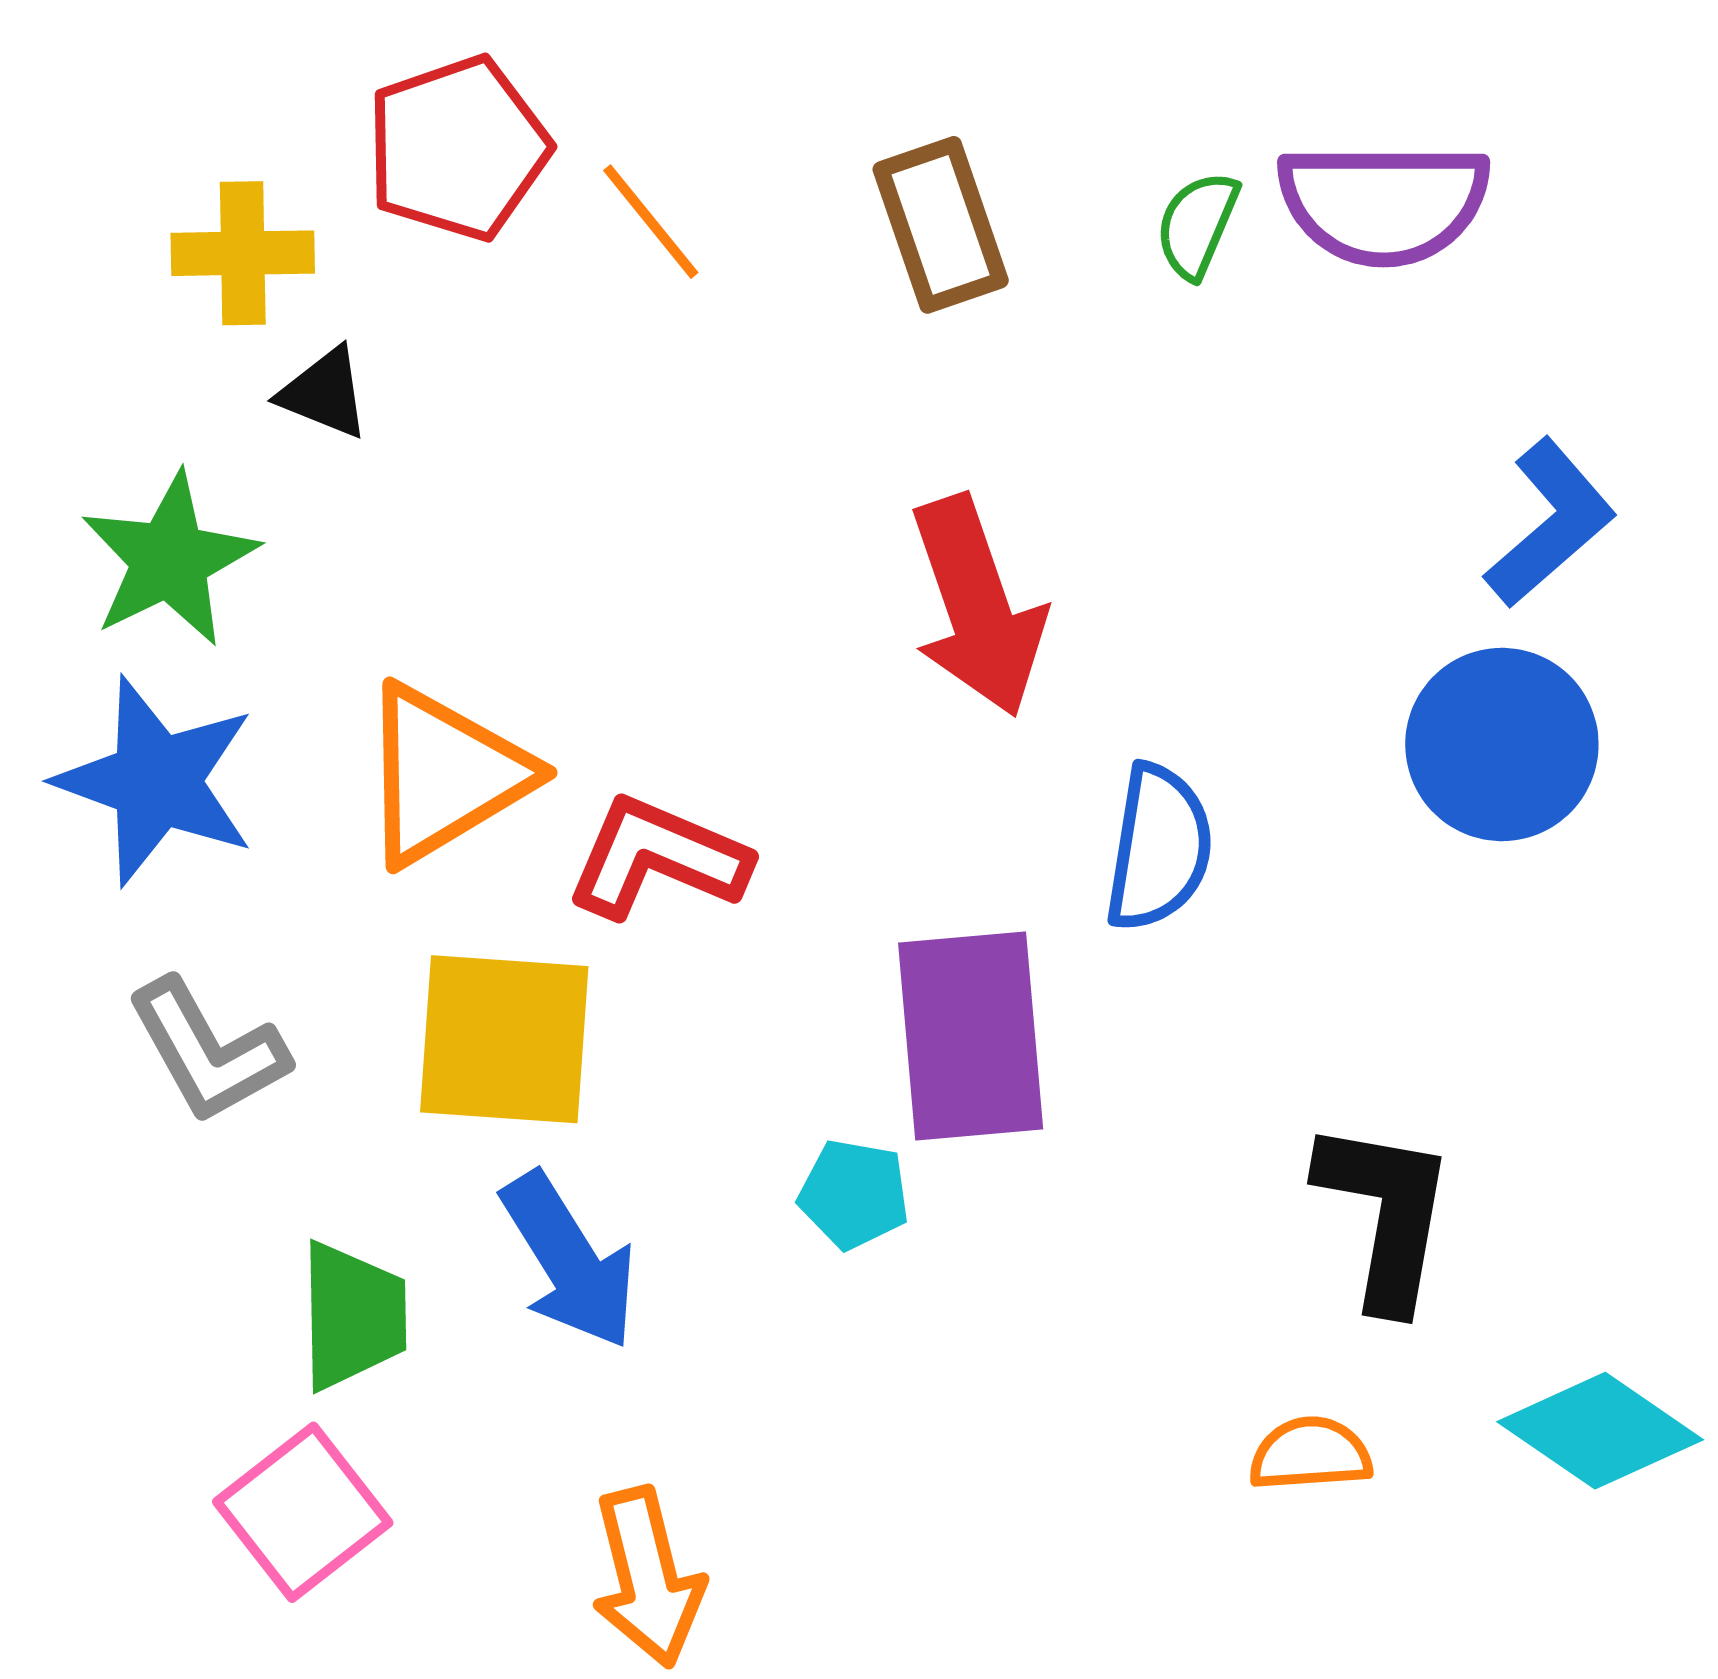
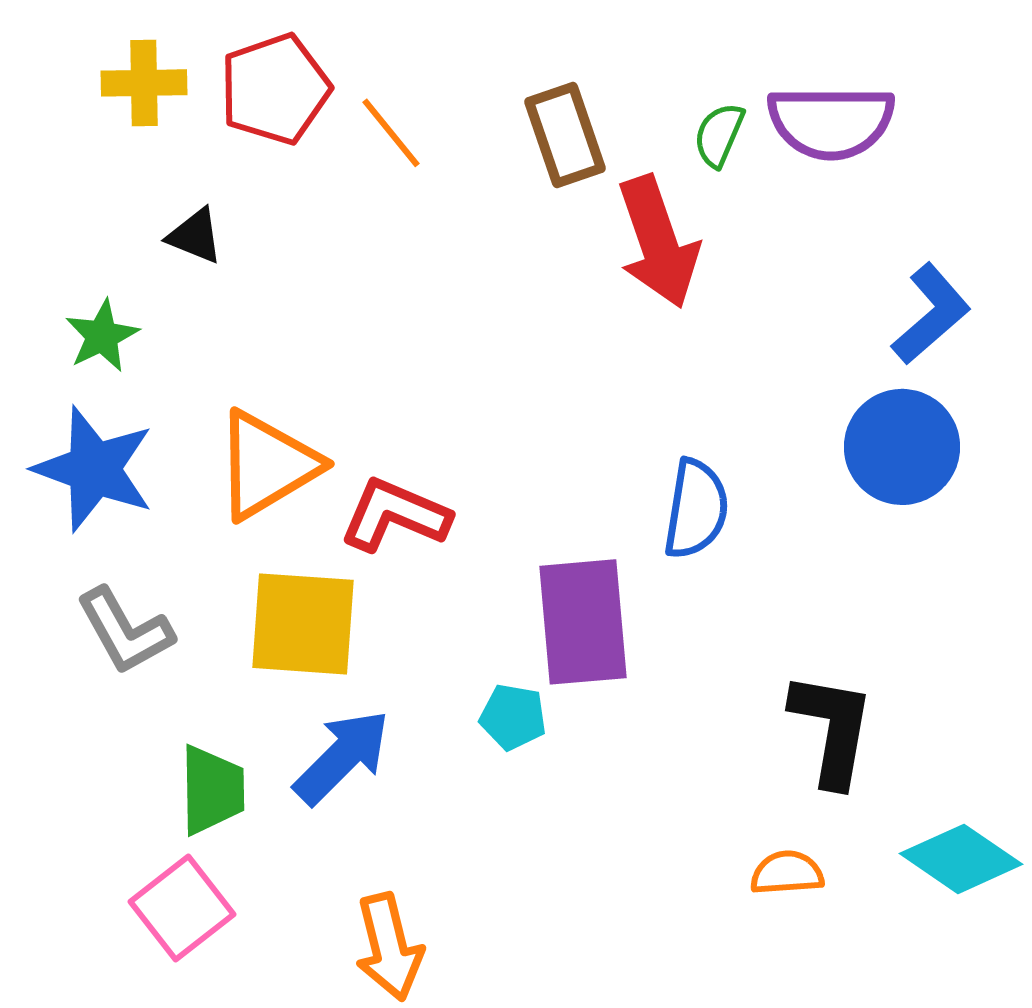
yellow cross: (243, 253) -> (144, 83), moved
green star: (169, 560) -> (102, 336), size x0.7
red arrow: (977, 606) -> (658, 242), moved
blue arrow: (569, 1261) -> (342, 757), turned -103

